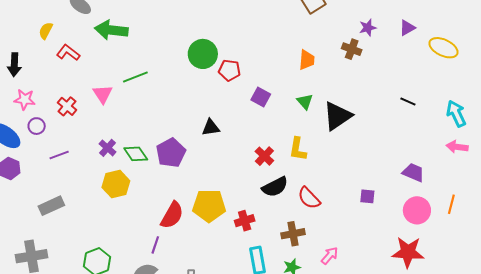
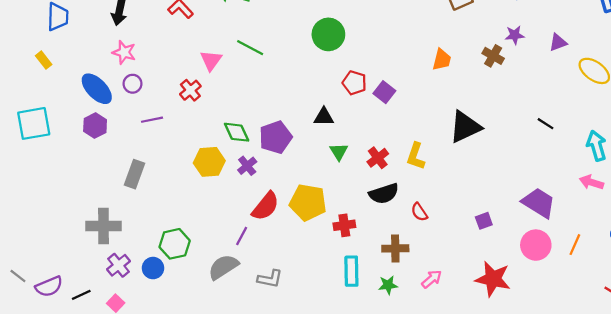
red pentagon: (229, 70) -> (354, 83), moved
green line: (135, 77) -> (250, 48), turned 40
green triangle: (305, 102) -> (339, 152), moved
red cross: (67, 106) -> (190, 90), moved
purple cross: (108, 148) -> (247, 166), moved
purple trapezoid: (413, 172) -> (539, 203), size x1.4
purple square: (367, 196) -> (484, 221), turned -35
red semicircle: (309, 198) -> (419, 212), size x0.7
gray rectangle: (51, 206) -> (134, 174), turned -55
red star: (408, 252) -> (493, 279), moved

